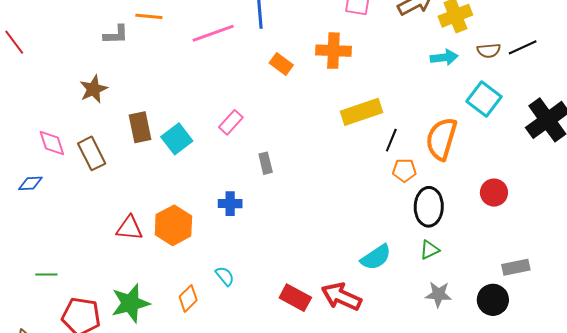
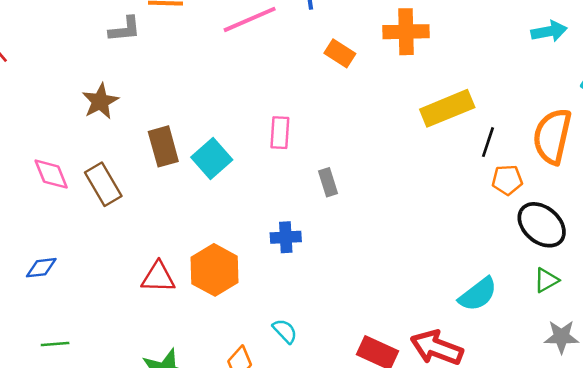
pink rectangle: (231, 122) -> (280, 133), turned -35
blue diamond: (30, 183) -> (41, 268), moved
black ellipse: (429, 207) -> (542, 225), turned -48

